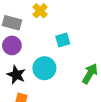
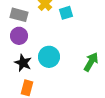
cyan square: (63, 40) -> (66, 13), moved

